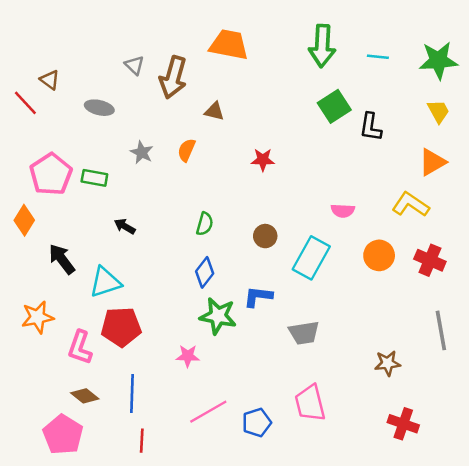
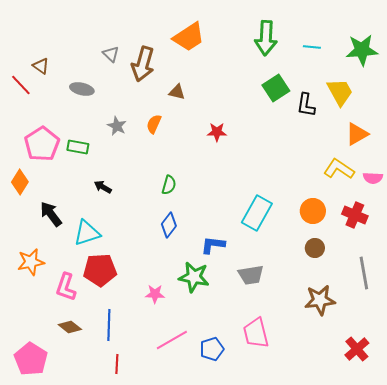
orange trapezoid: (229, 45) -> (189, 37), turned 136
yellow trapezoid: (438, 111) -> (340, 92), moved, size x1.4
pink semicircle: (343, 211) -> (373, 178), moved
brown circle: (265, 236) -> (315, 248), moved
green star: (218, 316) -> (194, 277), moved
brown star: (388, 363) -> (320, 300), size x1.4
red cross: (403, 424) -> (357, 349), moved, turned 30
pink pentagon: (63, 435) -> (31, 359), moved

